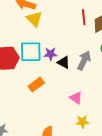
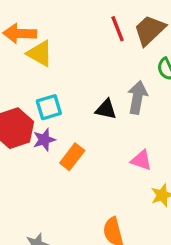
cyan square: (31, 52) -> (49, 107), size x0.7
purple star: (51, 54) -> (44, 140), moved

